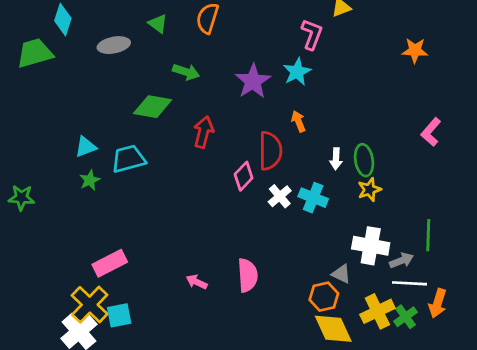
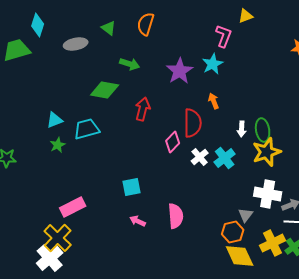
yellow star: (369, 190) -> (267, 152), size x1.6
cyan cross: (313, 198) -> (225, 158), turned 30
gray triangle: (341, 274) -> (246, 215), turned 42
cyan square: (119, 315) -> (132, 187), moved

